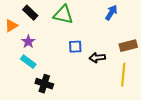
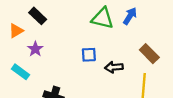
green triangle: (63, 15) -> (103, 18), moved
brown rectangle: (128, 46) -> (149, 54), turned 60
cyan rectangle: (28, 62) -> (21, 72), moved

